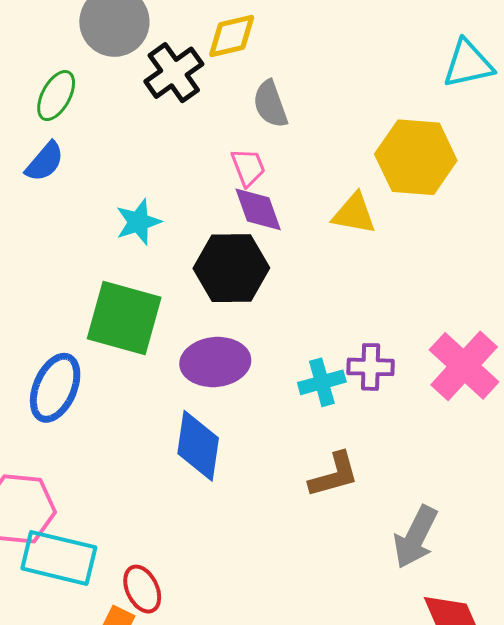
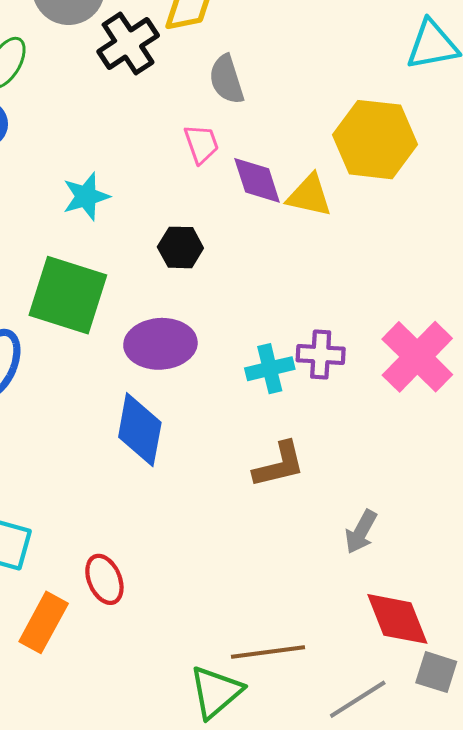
purple diamond: (258, 209) -> (257, 180), moved
black hexagon: (231, 268) -> (180, 247), size x0.6
gray arrow: (415, 537) -> (361, 532), size x0.7
red ellipse: (142, 589) -> (104, 579), moved

